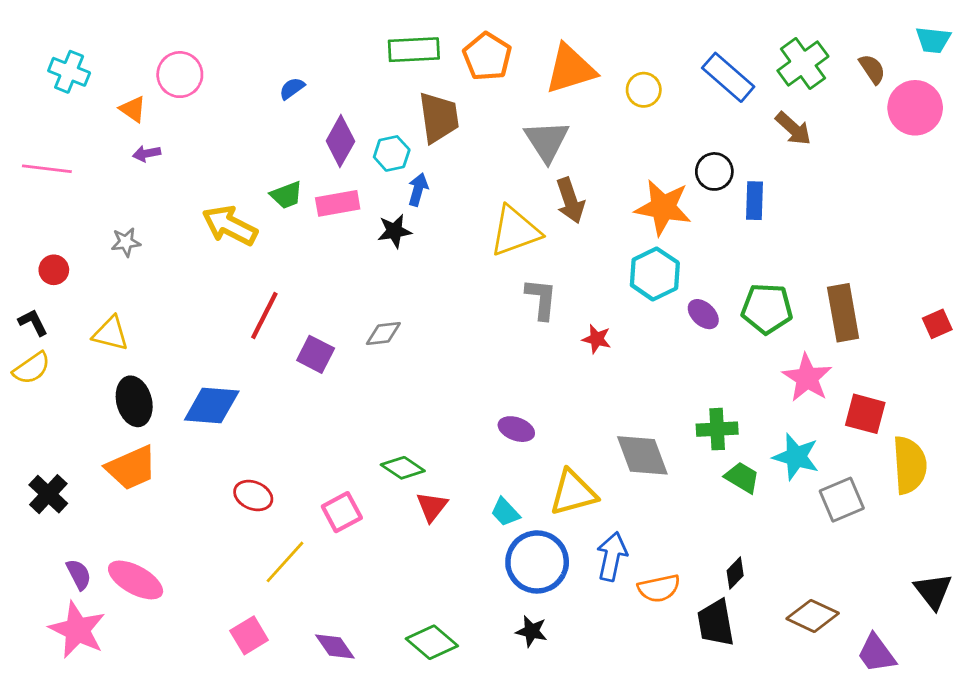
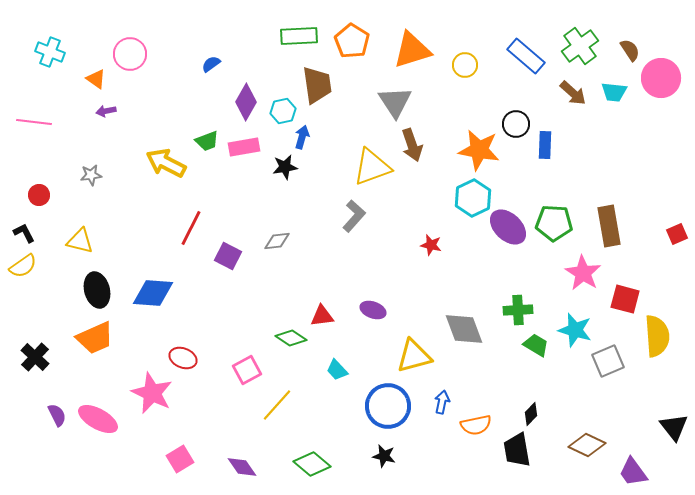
cyan trapezoid: (933, 40) -> (614, 92), moved
gray L-shape: (541, 299) -> (354, 216), moved, turned 36
purple ellipse: (703, 314) -> (508, 227), size x1.6
red triangle: (432, 507) -> (322, 316), moved, turned 45
cyan trapezoid: (505, 512) -> (337, 370), moved
blue arrow: (612, 556) -> (442, 402), size x0.7
yellow line: (285, 562) -> (277, 405), moved
pink star: (77, 630) -> (152, 393), moved

